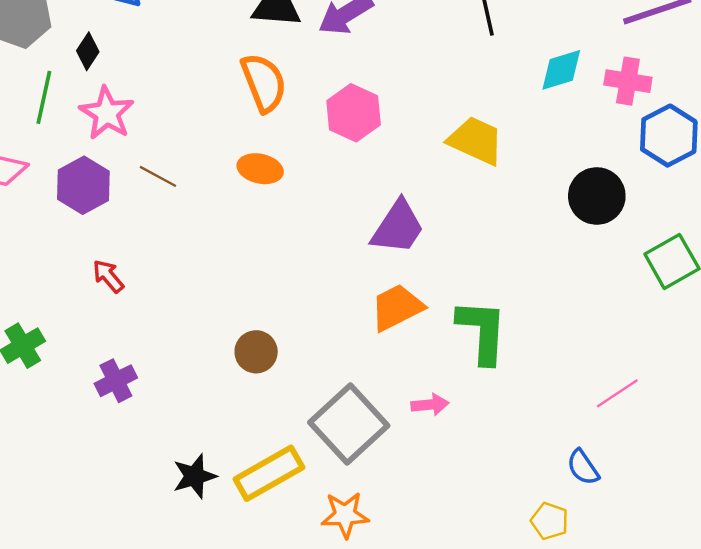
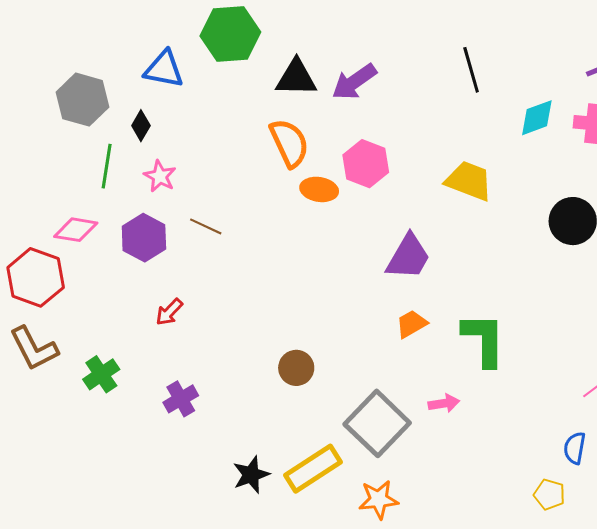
pink star: (107, 113) -> (160, 176), size x0.7
orange ellipse: (260, 169) -> (319, 189), moved
red arrow: (108, 276) -> (169, 312), turned -92
orange trapezoid: (397, 307) -> (411, 324), size x0.7
blue semicircle: (583, 467) -> (575, 448), turned 48

